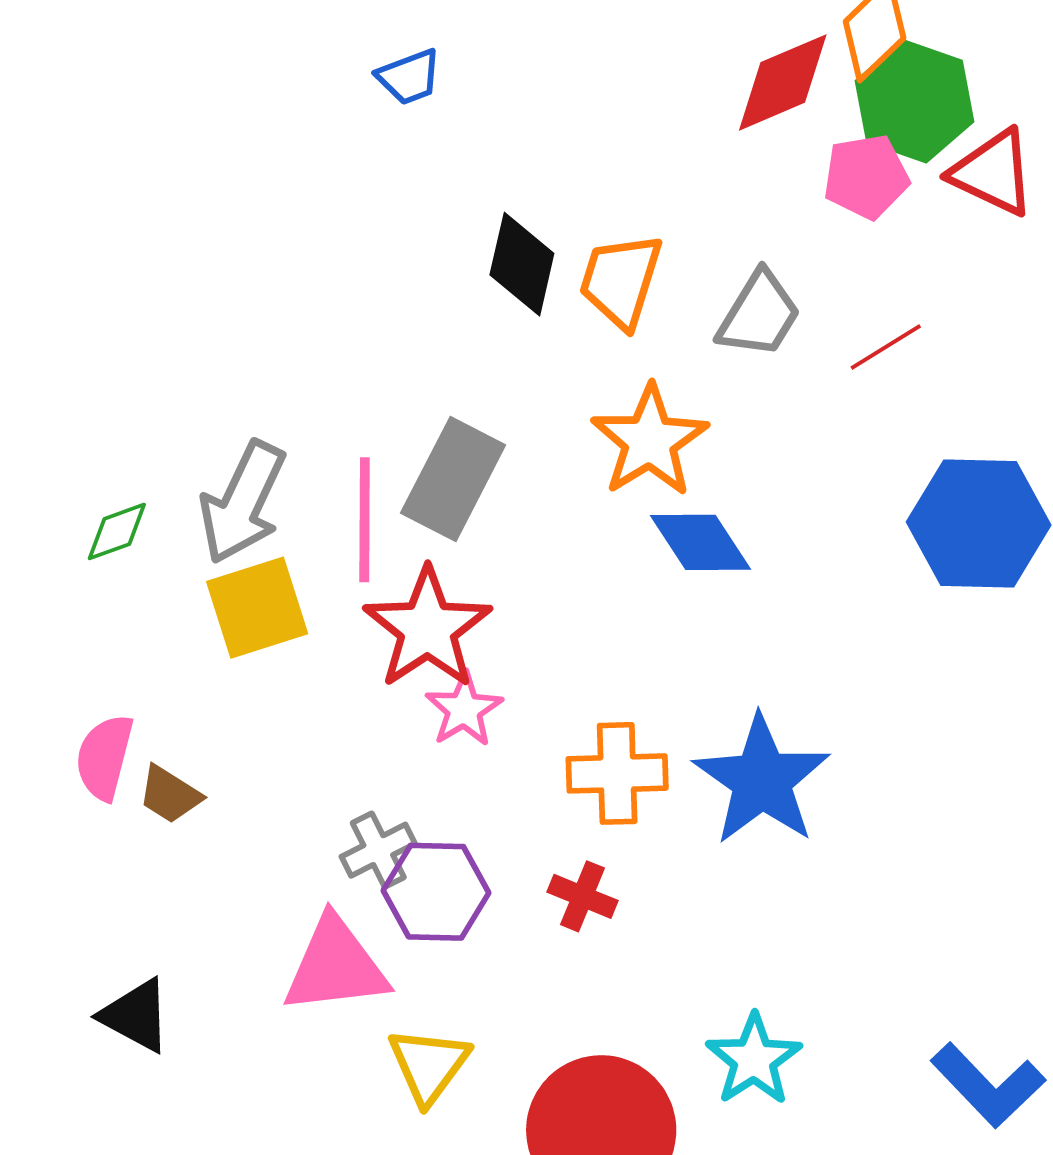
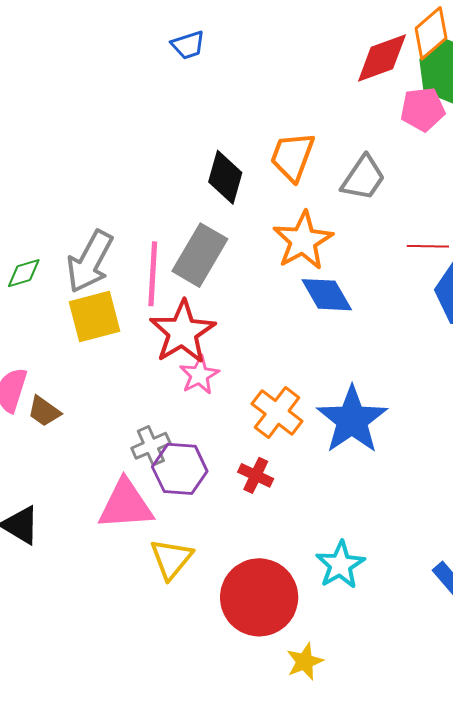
black diamond: (522, 264) -> (225, 177), moved
red line: (886, 347) -> (428, 246), moved, turned 30
orange cross: (617, 773) -> (277, 412), turned 36

